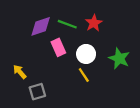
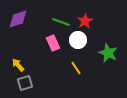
purple diamond: (41, 26) -> (18, 19), moved
white circle: (86, 54) -> (78, 40), moved
gray square: (37, 92) -> (25, 83), moved

